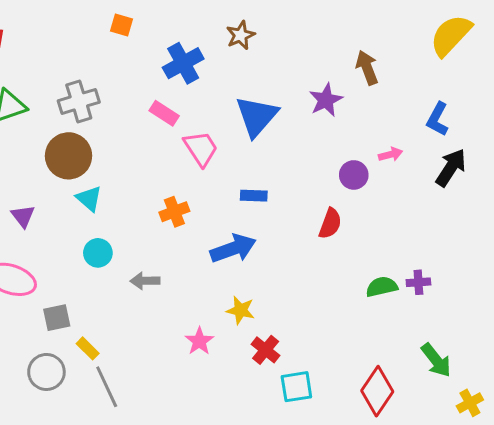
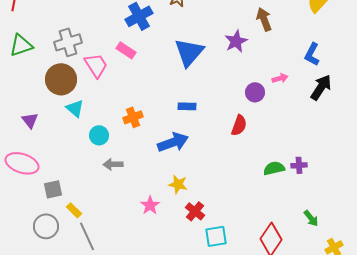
pink trapezoid: (201, 148) -> (96, 65), moved
cyan circle: (98, 253) -> (99, 135), moved
green arrow: (436, 360) -> (311, 218), size x0.7

